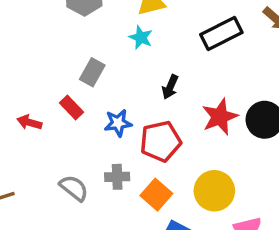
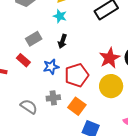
gray rectangle: (92, 72) -> (34, 39), turned 35
black arrow: (170, 87) -> (62, 41), moved
yellow circle: (214, 191) -> (111, 86), moved

